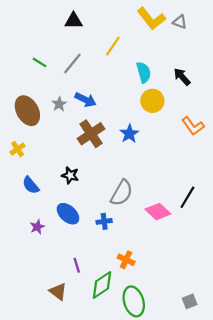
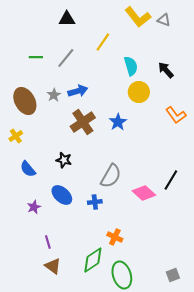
green line: (39, 62) -> (36, 57), turned -32
blue arrow: (86, 100) -> (78, 91), turned -42
purple line: (77, 265) -> (48, 242), moved

